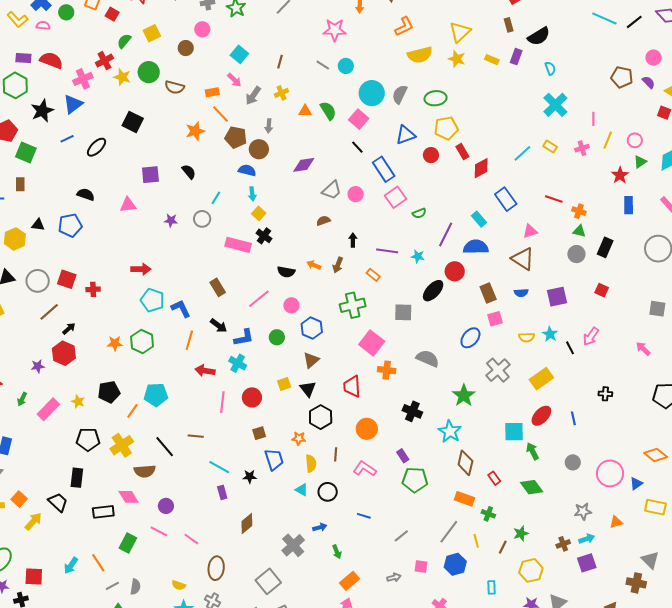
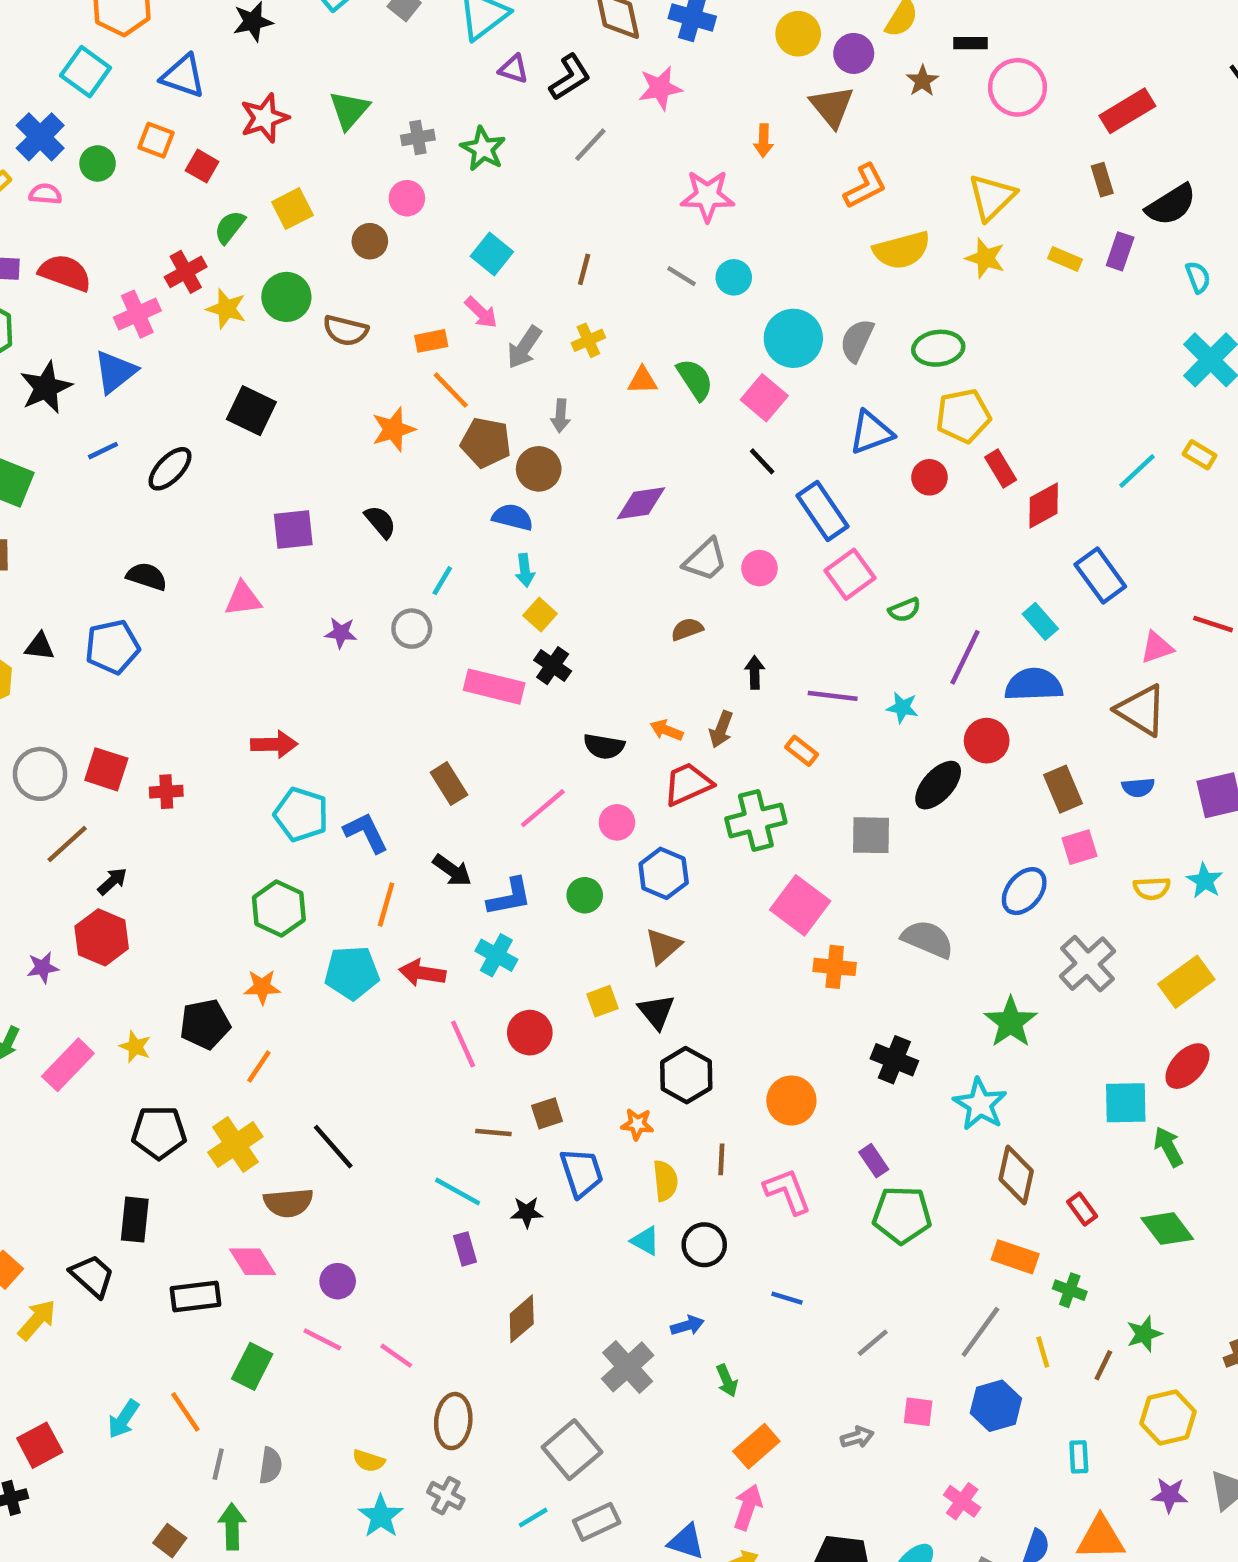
red line: (554, 199) -> (1213, 624), moved
orange star: (115, 343) -> (262, 987), moved
red trapezoid: (352, 386) -> (688, 784), moved, turned 70
cyan pentagon: (156, 395) -> (352, 973), moved
pink line: (222, 402) -> (463, 1044), turned -30
brown line: (196, 436) -> (493, 1133), moved
pink L-shape: (365, 469) -> (788, 1191), turned 35
red square: (34, 577) -> (40, 1445), turned -30
gray line: (112, 586) -> (218, 1464), turned -48

